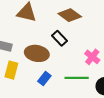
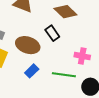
pink cross: (92, 57) -> (82, 56), turned -35

